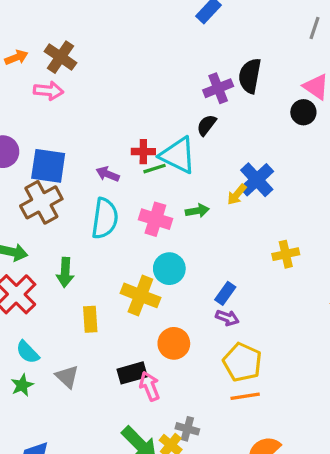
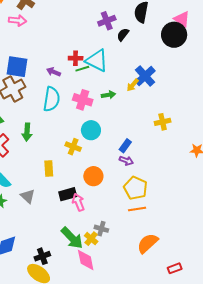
purple cross: (218, 88) -> (107, 21), moved
black circle: (303, 112) -> (174, 35), size x1.6
black semicircle: (207, 125) -> (123, 35), moved
yellow cross: (140, 295) -> (73, 147), size x0.7
yellow rectangle: (90, 319) -> (49, 169), moved

